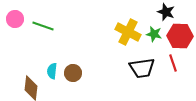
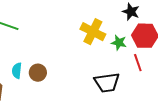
green star: (154, 34) -> (119, 43), moved
black trapezoid: (142, 68) -> (107, 83), moved

